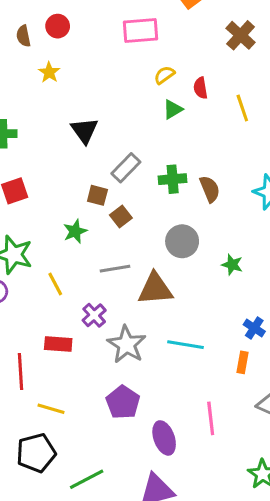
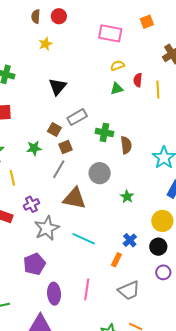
yellow line: (242, 108) -> (158, 89), moved
gray line: (115, 269) -> (59, 169), moved, turned -66

